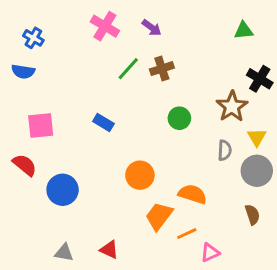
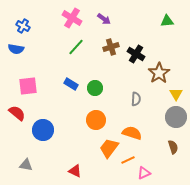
green line: (128, 69) -> (76, 47), moved
black cross: (260, 79) -> (136, 54), moved
green circle: (179, 118) -> (95, 88), moved
gray semicircle: (225, 150) -> (136, 99), moved
gray triangle: (64, 253) -> (26, 165), moved

